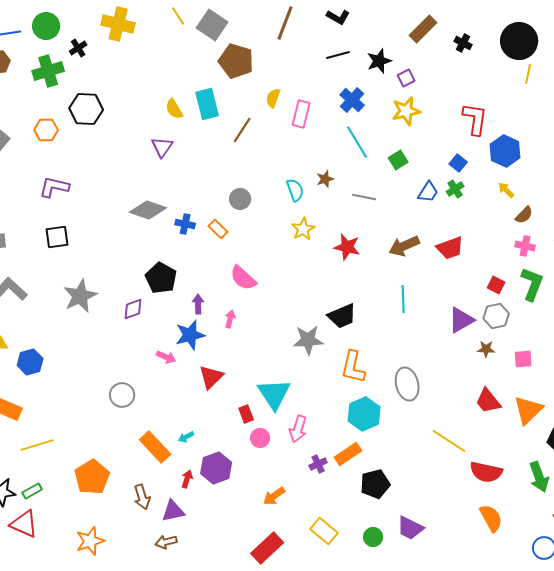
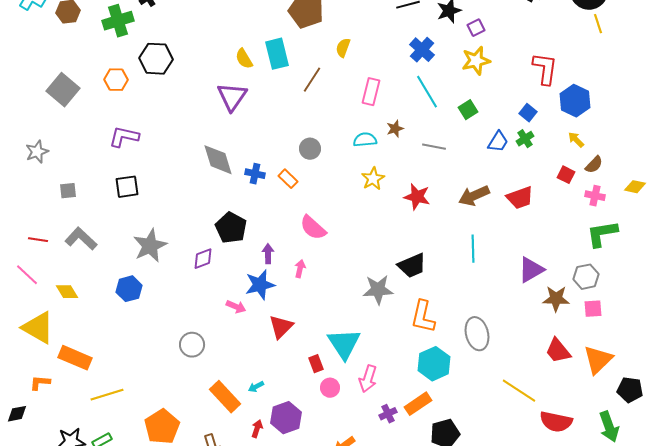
yellow line: (528, 74) -> (598, 24), turned -30
pink rectangle: (301, 114) -> (371, 92), moved
purple triangle: (162, 147) -> (232, 97), size x1.4
cyan semicircle: (295, 190) -> (365, 140), turned -75
gray diamond: (148, 210) -> (218, 160), turned 54
green L-shape: (532, 284) -> (602, 234), turned -120
red square: (496, 285) -> (566, 175), moved
gray hexagon: (496, 316) -> (586, 277), moved
brown star: (486, 349) -> (556, 299), size x1.5
blue hexagon: (30, 362) -> (129, 289), moved

